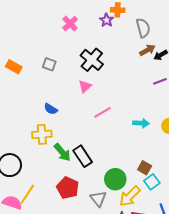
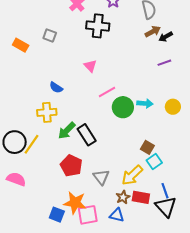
black cross: (92, 60) -> (98, 26), moved, turned -35
gray square: (49, 64) -> (50, 35), moved
pink triangle: (85, 86) -> (90, 66), turned -32
green arrow: (62, 152) -> (67, 131), turned 84
green circle: (115, 179) -> (123, 107), moved
yellow line: (27, 194) -> (31, 144), moved

